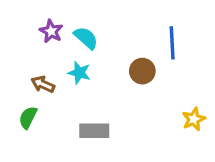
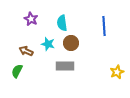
cyan semicircle: (86, 38) -> (62, 23), moved, turned -140
brown circle: (142, 71) -> (71, 43), moved
gray rectangle: (94, 131) -> (65, 66), moved

